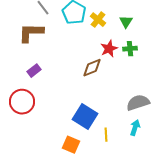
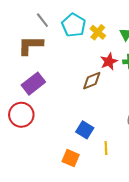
purple rectangle: (34, 71) -> (33, 84), size x1.6
blue square: (85, 117) -> (85, 130), size x0.7

